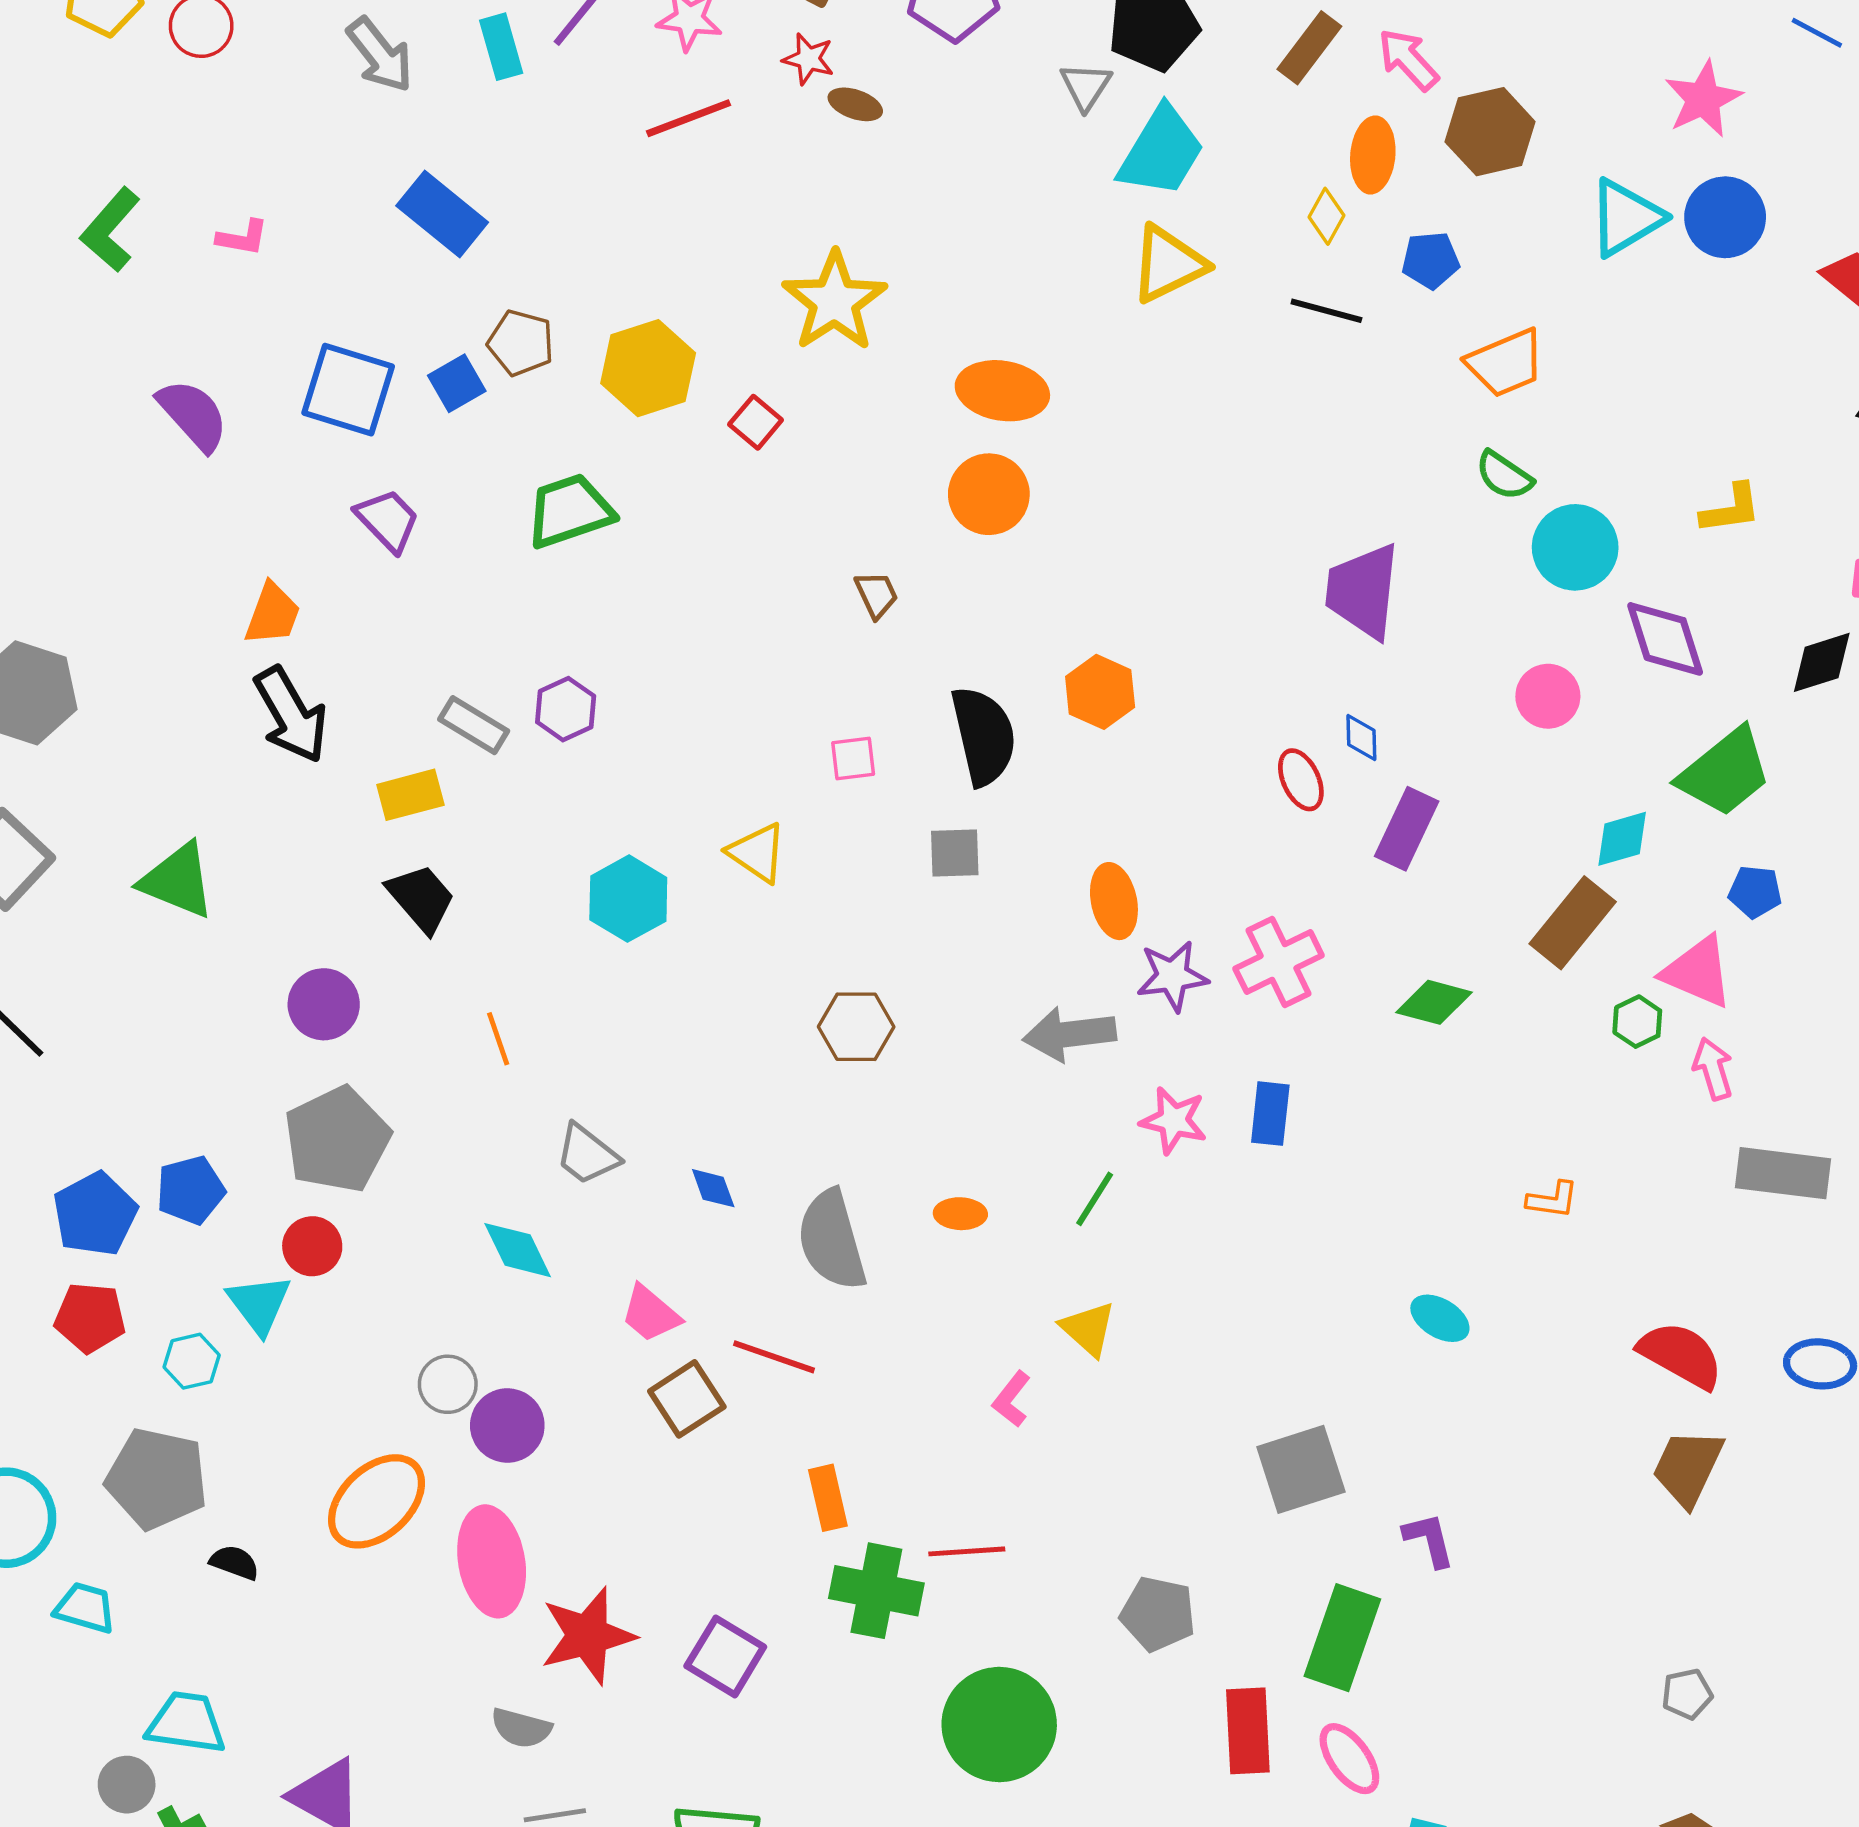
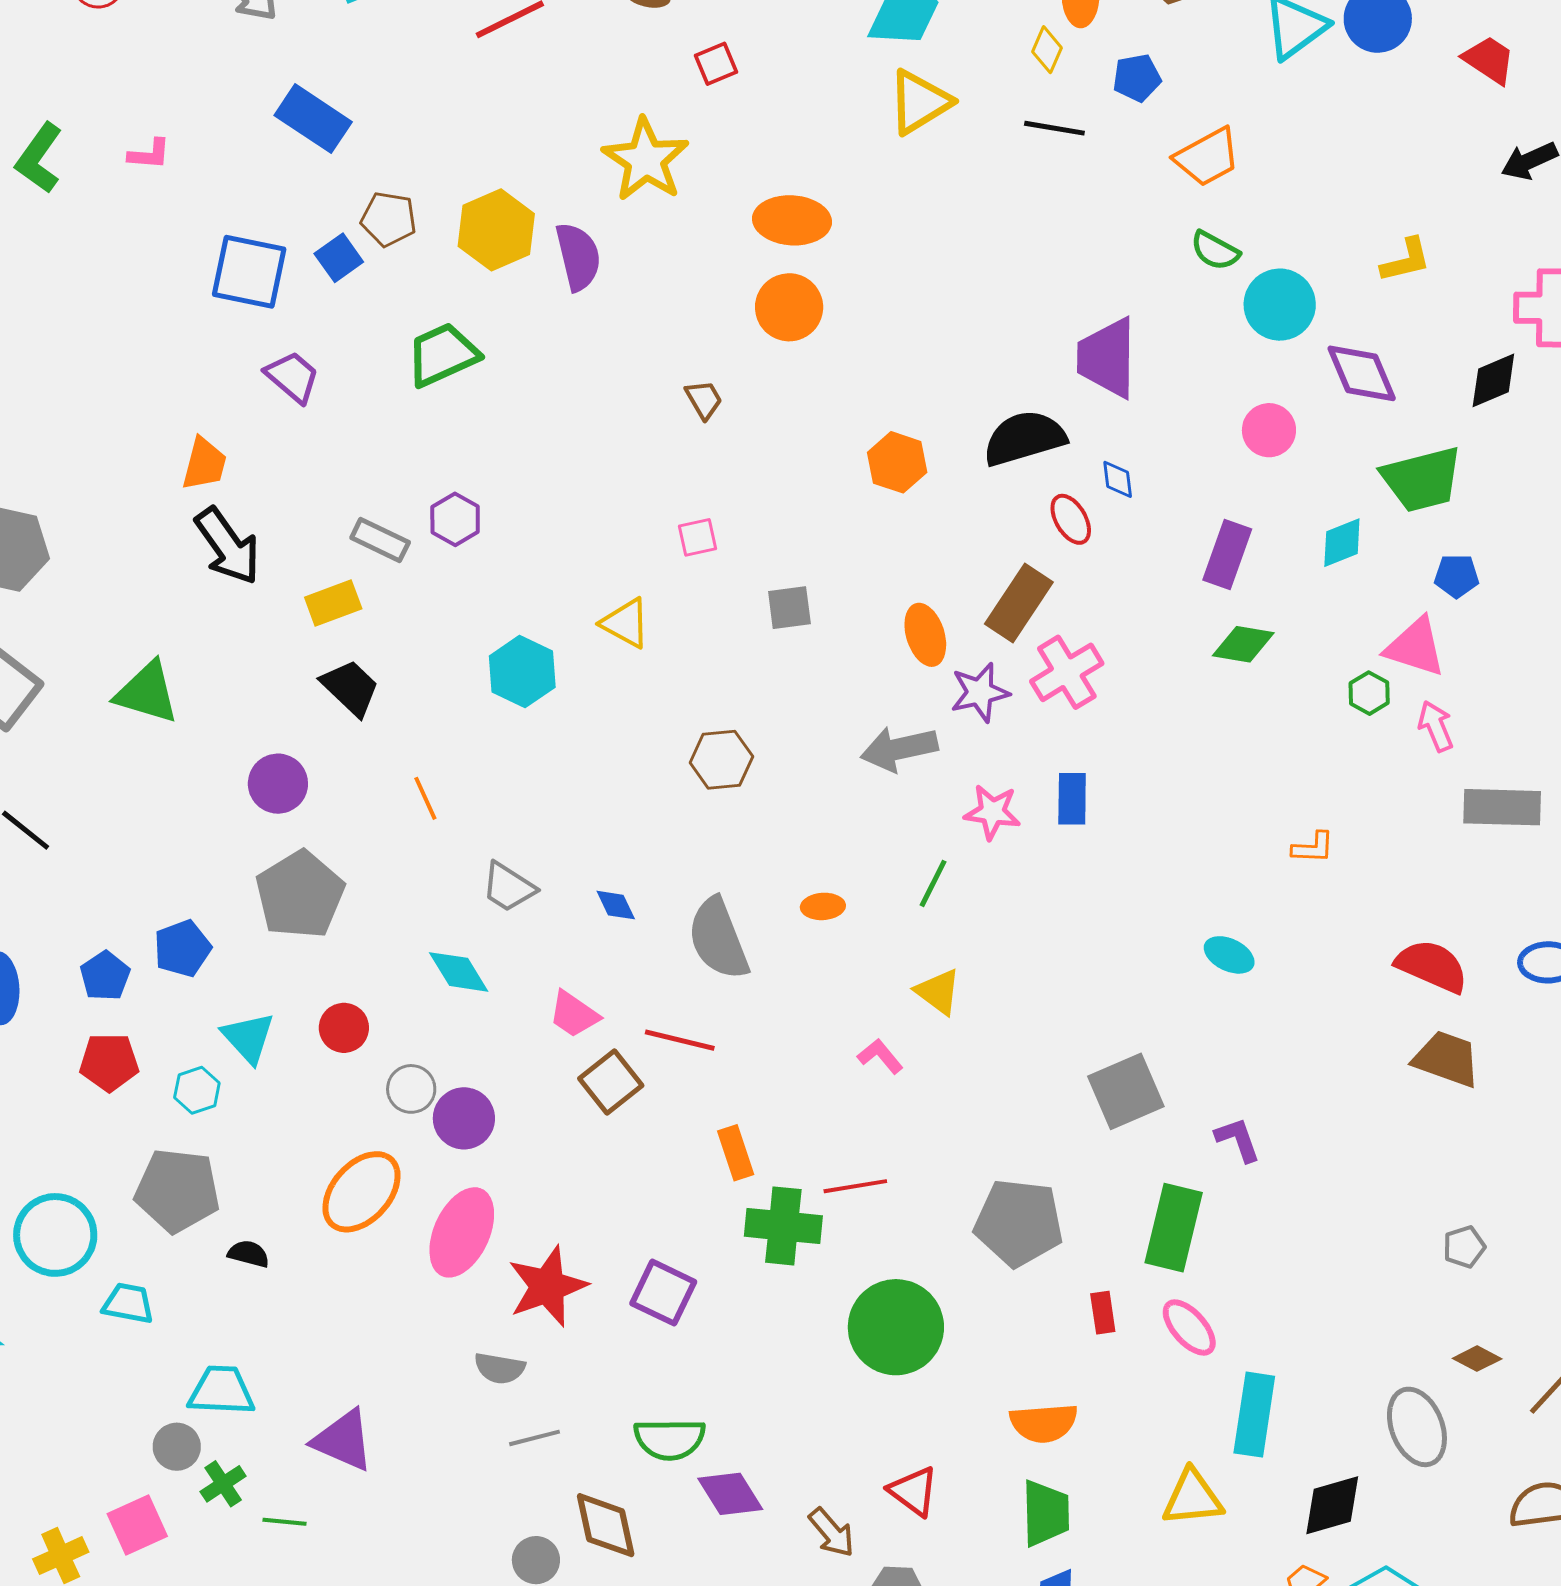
purple semicircle: (193, 415) -> (578, 257), moved, turned 34
red square: (756, 422) -> (716, 64), moved, turned 33
black semicircle: (984, 736) -> (1024, 438), moved, turned -88
green trapezoid: (1725, 772) -> (1422, 479), turned 30
purple rectangle: (1407, 829) -> (1227, 554), moved
brown rectangle: (1573, 923) -> (1019, 603), moved
green diamond: (1434, 1002) -> (1243, 644), moved
blue pentagon: (95, 1214) -> (105, 976), size x0.7
red circle: (312, 1246) -> (344, 1028), moved
pink L-shape: (1012, 1399) -> (880, 1056), turned 108
brown trapezoid: (1688, 1467) -> (1447, 1059), turned 90
pink ellipse: (492, 1561) -> (462, 1232), turned 40
gray pentagon: (1158, 1614) -> (1019, 1223), size x1.4
red rectangle: (1248, 1731) -> (1103, 1313), size x0.6

